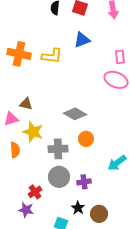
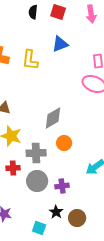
yellow L-shape: (52, 56) -> (30, 60), turned 90
gray diamond: (75, 114) -> (53, 118), turned -60
red cross: (35, 192) -> (13, 168), moved, turned 32

